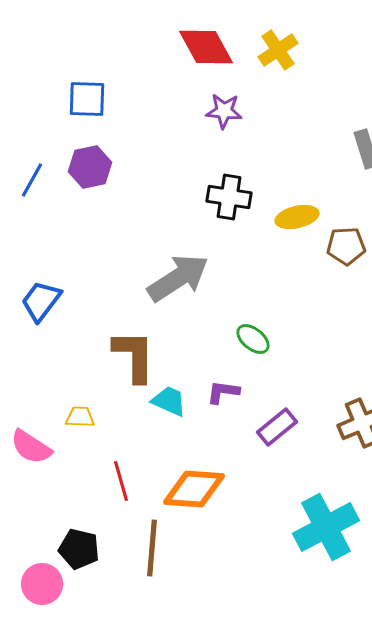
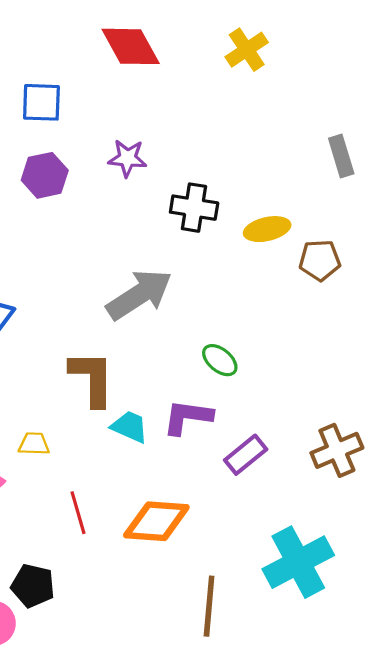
red diamond: (206, 47) -> (131, 46), moved
purple star: (224, 111) -> (127, 158), moved
purple L-shape: (223, 392) -> (188, 417), size x1.4
brown line: (152, 548) -> (209, 606), moved

